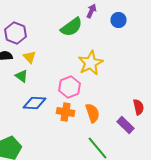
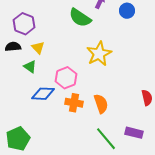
green semicircle: (72, 27) -> (80, 18), turned 70
pink hexagon: (70, 87) -> (66, 78), moved
purple rectangle: (126, 125) -> (134, 133), moved, turned -30

